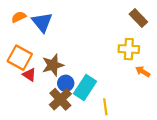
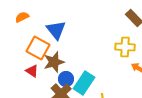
blue triangle: (42, 22) -> (56, 30), moved
orange square: (20, 58) -> (38, 48), moved

